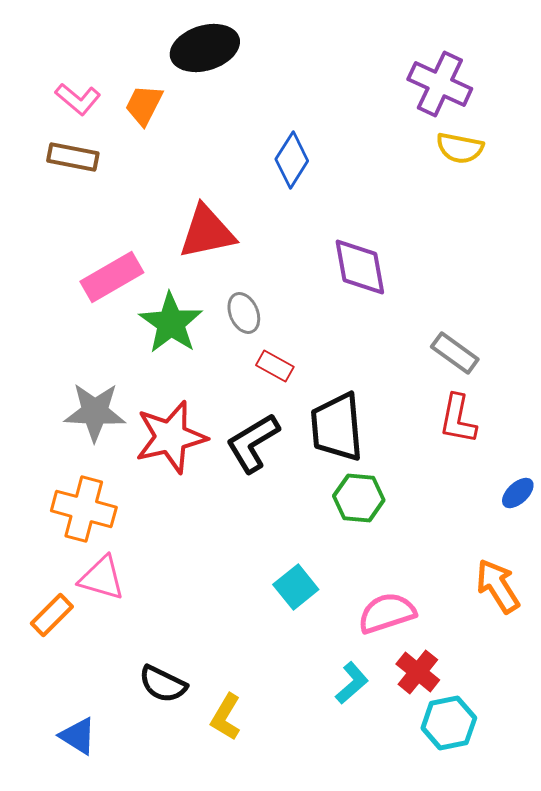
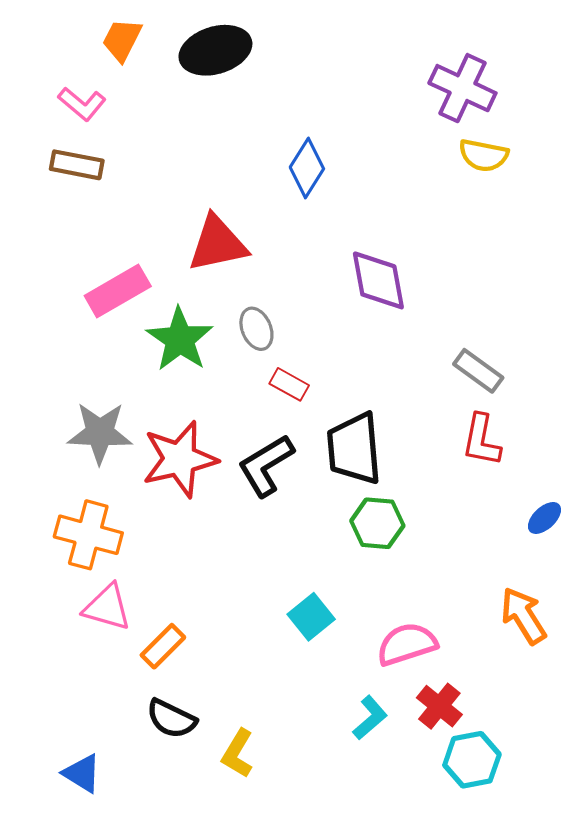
orange trapezoid: (144, 105) -> (122, 40), moved
orange rectangle: (52, 615) -> (163, 646), moved

